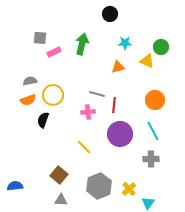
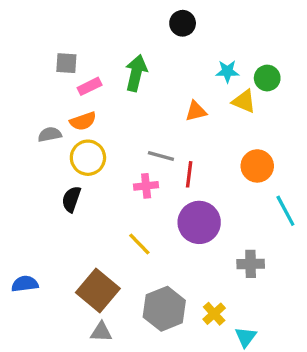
cyan star: (125, 43) -> (227, 71), moved
orange semicircle: (28, 100) -> (83, 121), moved
cyan line: (153, 131) -> (285, 211), moved
brown square: (59, 175) -> (98, 290), size x1.4
blue semicircle: (15, 186) -> (25, 284), moved

